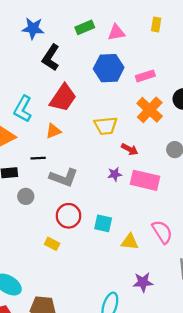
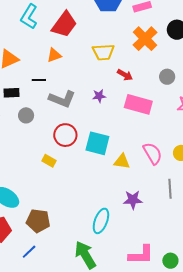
cyan L-shape: (23, 109) -> (29, 17), moved
purple star: (115, 174) -> (99, 96), moved
cyan square: (103, 223) -> (97, 143), size x1.4

